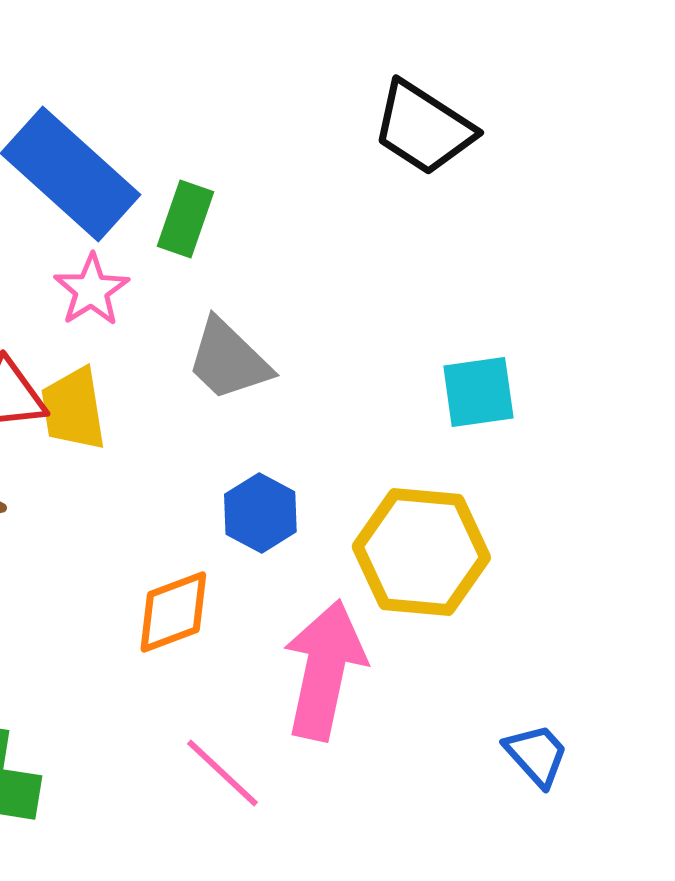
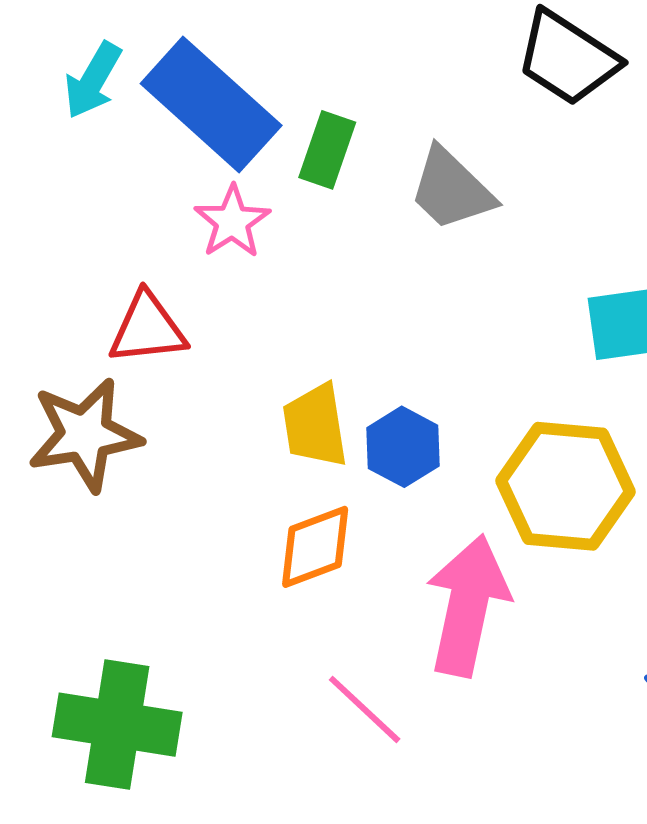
gray trapezoid: (228, 360) -> (451, 189), moved
yellow trapezoid: (73, 409) -> (315, 426), moved

